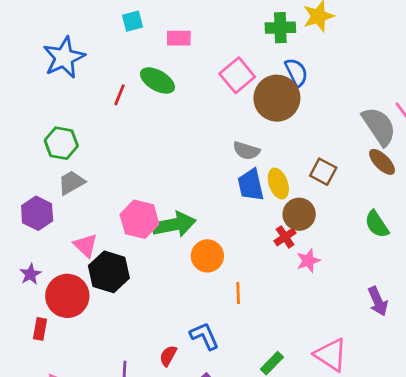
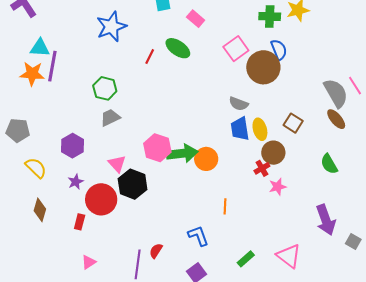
pink rectangle: (179, 38) -> (196, 19), turned 36
purple hexagon: (37, 213) -> (72, 146), moved
orange circle: (207, 256) -> (206, 159), moved
purple arrow: (378, 301) -> (326, 220), size x1.4
red semicircle: (168, 356) -> (156, 251), moved

